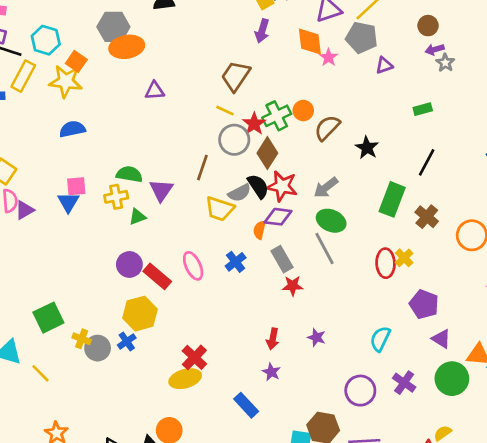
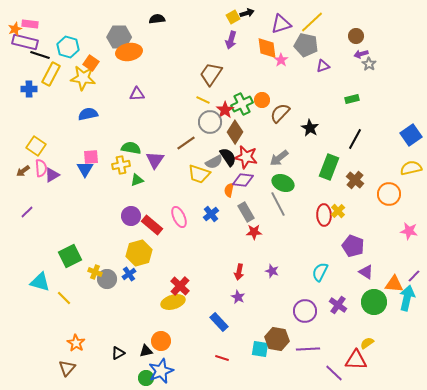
purple triangle: (155, 91) -> (137, 94), moved
brown line: (202, 168) -> (186, 143), turned 36

